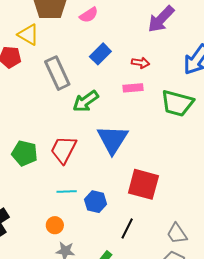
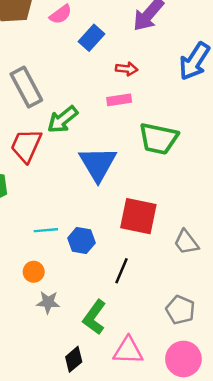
blue rectangle: (100, 54) -> (92, 38), moved
green trapezoid: (177, 103) -> (158, 139), moved
red trapezoid: (64, 150) -> (26, 146), moved
gray trapezoid: (177, 234) -> (186, 242), moved

